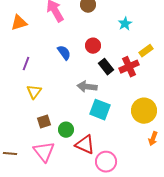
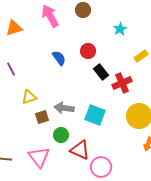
purple line: (26, 64) -> (11, 69), moved, turned -48
red cross: (129, 67) -> (122, 83), moved
gray arrow: (87, 87) -> (64, 108), moved
yellow triangle: (34, 92) -> (29, 97), turned 35
brown square: (44, 122) -> (42, 117), moved

